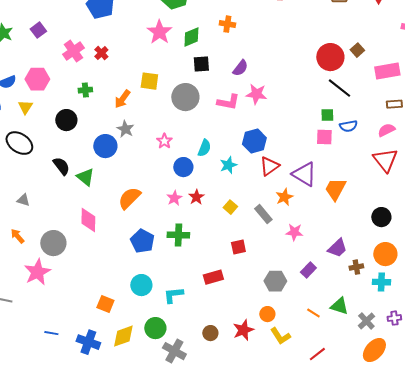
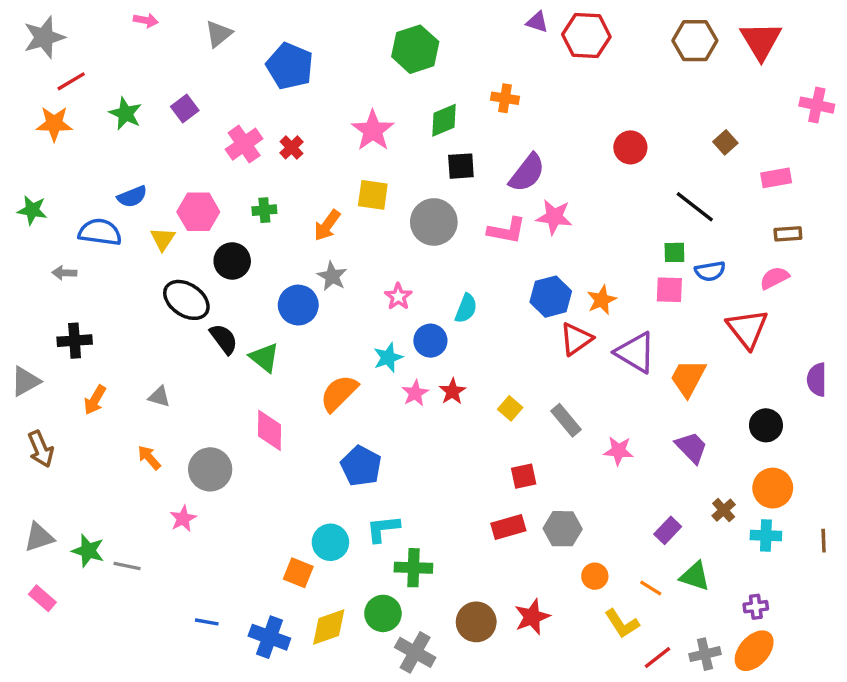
pink star: (159, 32) -> (373, 130), moved
red circle: (330, 57) -> (630, 147), moved, size x0.7
purple semicircle: (240, 68) -> (527, 173), size x1.4
pink rectangle: (387, 71) -> (776, 178), size x0.7
pink hexagon: (37, 79) -> (198, 212), moved
black ellipse: (19, 143) -> (186, 300), moved
red triangle: (385, 160) -> (747, 329), moved
cyan star: (228, 165) -> (388, 358), moved
orange star: (284, 197) -> (602, 300), moved
green cross: (178, 235) -> (413, 568), moved
purple trapezoid: (337, 248) -> (691, 447), moved, turned -90
brown cross: (356, 267) -> (724, 510), turned -32
purple rectangle: (308, 270) -> (668, 530), moved
pink star: (37, 272) -> (183, 519), size x0.6
red rectangle: (213, 277) -> (508, 527), moved
gray hexagon: (275, 281) -> (563, 529), moved
cyan circle: (141, 285) -> (330, 542), moved
cyan L-shape: (173, 295) -> (383, 529), moved
orange circle: (267, 314) -> (595, 576), moved
purple cross: (394, 318) -> (756, 607), moved
gray cross: (366, 321) -> (705, 654), moved, turned 30
brown circle: (210, 333) -> (476, 622), size x1.5
yellow L-shape: (280, 336) -> (622, 624), moved

